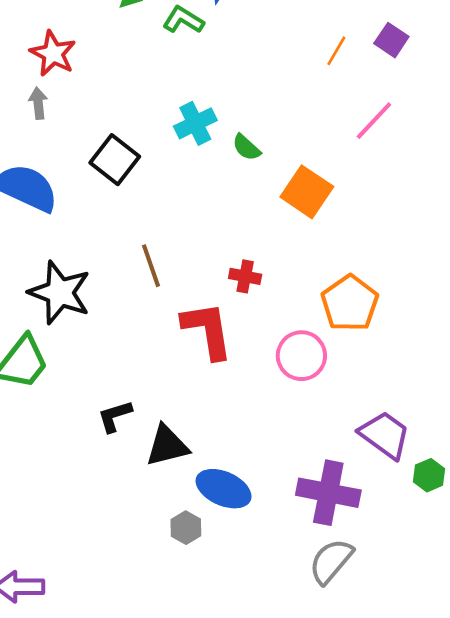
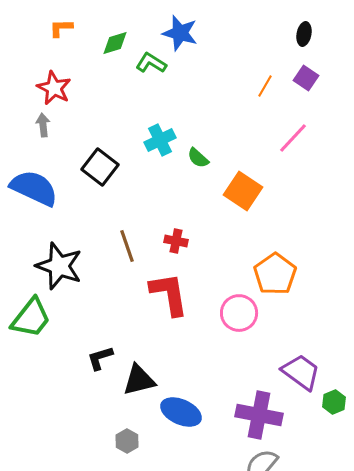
red cross: (245, 276) -> (176, 241), moved
gray hexagon: (186, 528) -> (127, 441), moved

